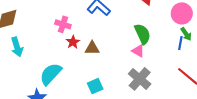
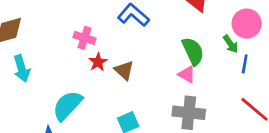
green arrow: (186, 34) -> (231, 44), moved
brown triangle: (92, 48) -> (124, 70), turned 42
gray cross: (140, 79) -> (189, 113), turned -35

